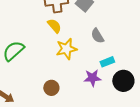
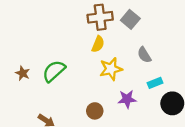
yellow semicircle: (54, 26) -> (98, 44), turned 63
purple star: (92, 78) -> (127, 99), moved

